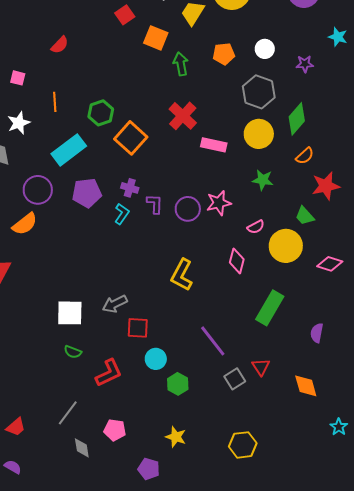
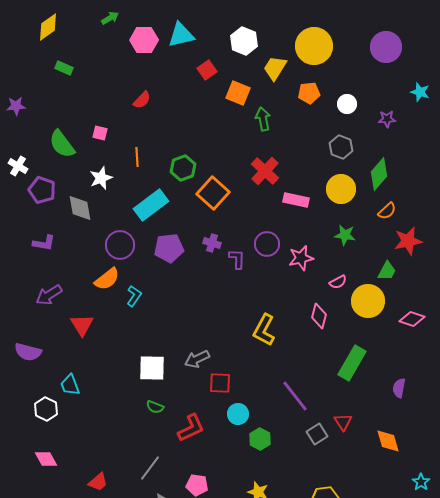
orange pentagon: (224, 54) -> (309, 93), moved
gray hexagon: (259, 92) -> (341, 147), size x0.7
purple circle: (188, 209) -> (267, 244), moved
cyan L-shape: (122, 214) -> (134, 296), moved
green trapezoid: (305, 216) -> (387, 271), turned -110

